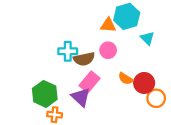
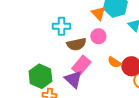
orange triangle: (108, 25) -> (98, 13), turned 42
cyan cross: (68, 51) -> (61, 26), moved

